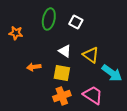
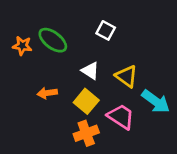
green ellipse: (49, 19) -> (53, 40), moved, turned -65
yellow square: (62, 73) -> (86, 101), turned 30
pink trapezoid: (93, 95) -> (121, 117), moved

